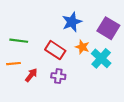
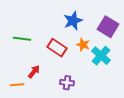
orange line: (13, 64) -> (17, 85), moved
purple cross: (58, 76) -> (67, 83), moved

